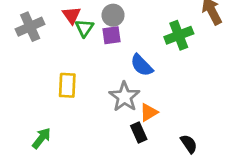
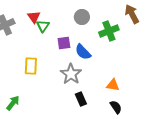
gray circle: (113, 15) -> (82, 17), moved
purple square: (112, 35) -> (64, 43), moved
orange triangle: (149, 112) -> (113, 85), moved, turned 40

